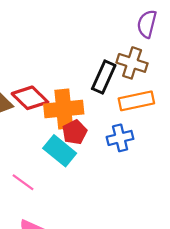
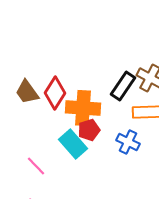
red diamond: (30, 98) -> (55, 93), turned 68
blue cross: (120, 138) -> (128, 142), turned 30

